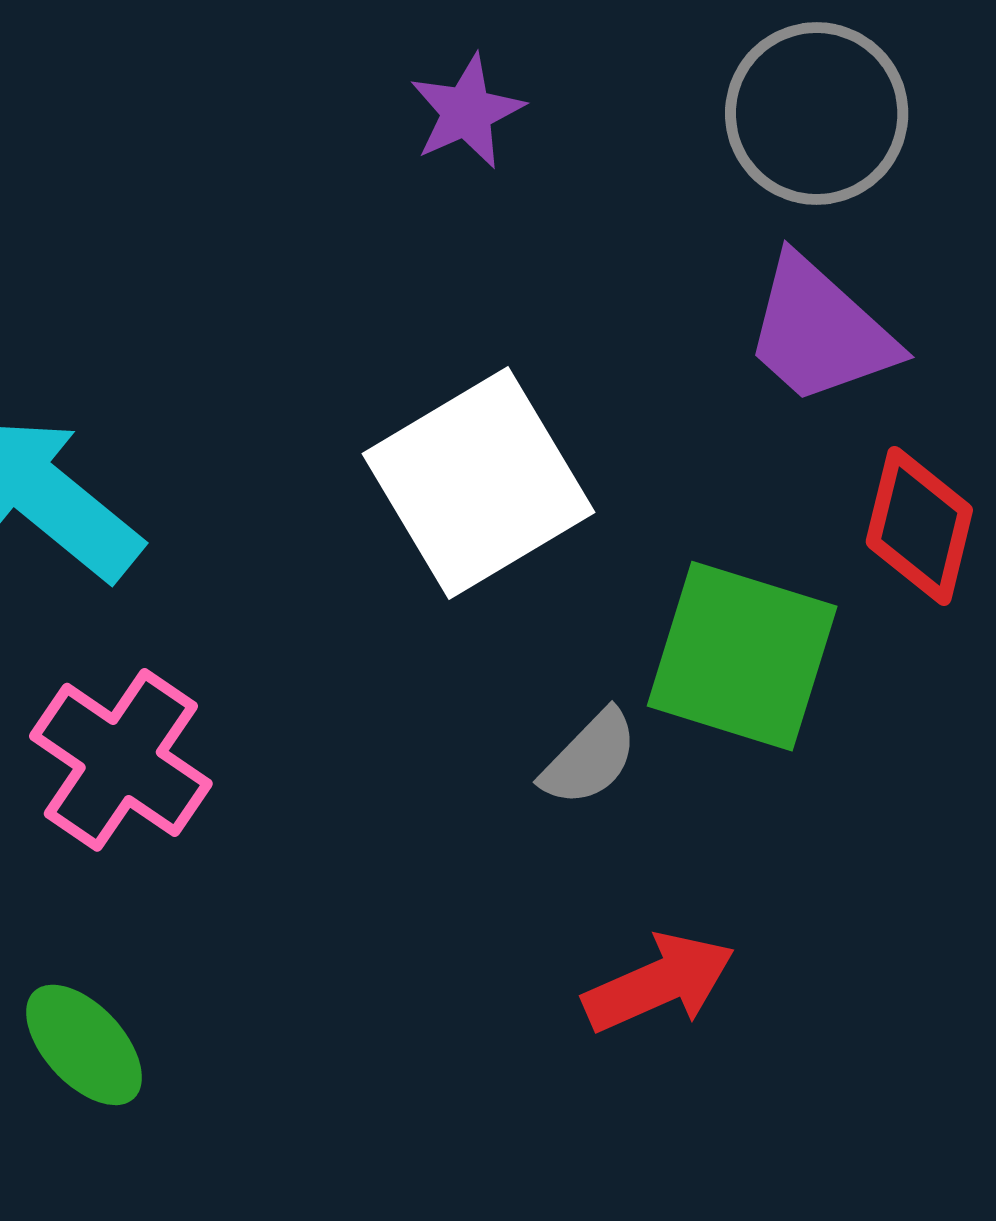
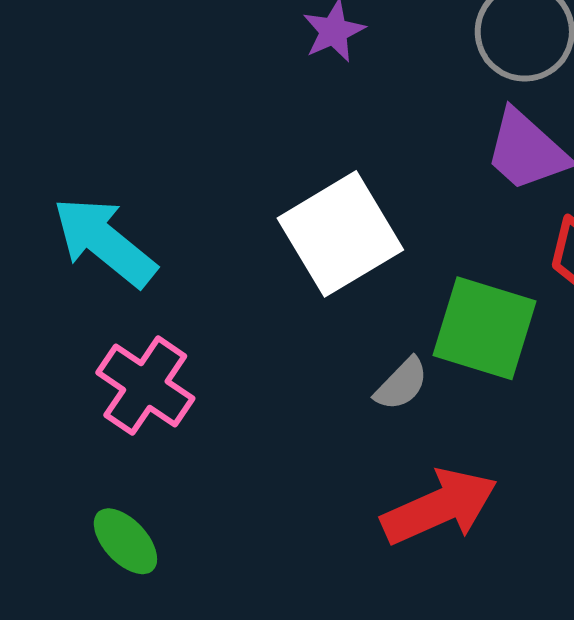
red arrow: (659, 983) -> (439, 507), size x1.4

